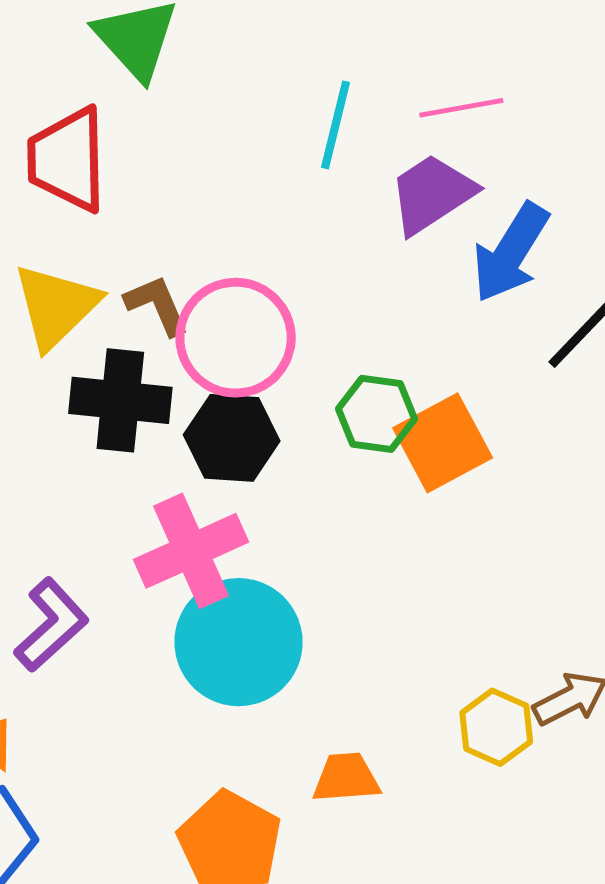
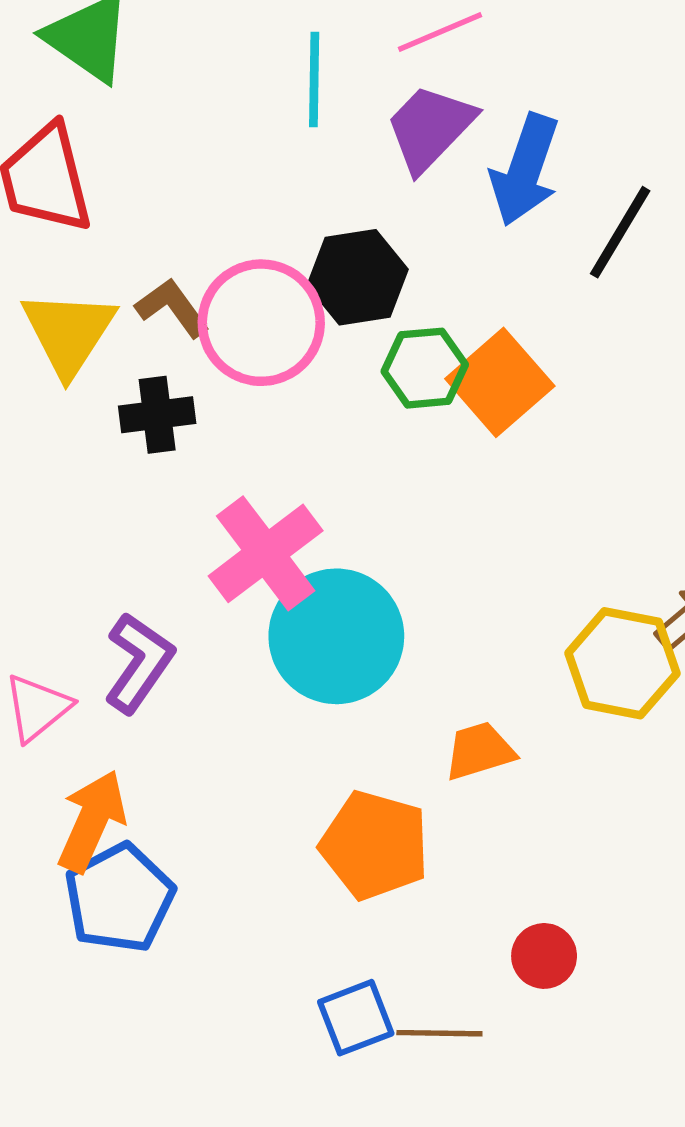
black cross: (120, 400) -> (157, 415), size x0.7
black hexagon: (232, 438) -> (358, 277), moved
yellow hexagon: (496, 727) -> (622, 663), size x1.4

